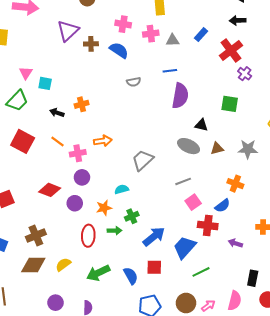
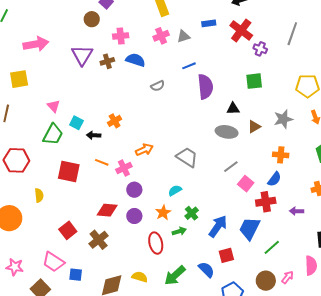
pink cross: (123, 24) -> (121, 36), moved
blue rectangle: (201, 35) -> (209, 23), turned 56
cyan square: (45, 83) -> (76, 123), moved, turned 32
gray trapezoid: (143, 160) -> (187, 157), turned 90
brown cross: (36, 236) -> (99, 240), moved
yellow semicircle: (63, 265) -> (140, 277), turned 70

